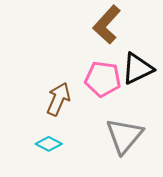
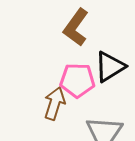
brown arrow: (58, 99) -> (55, 103), moved

